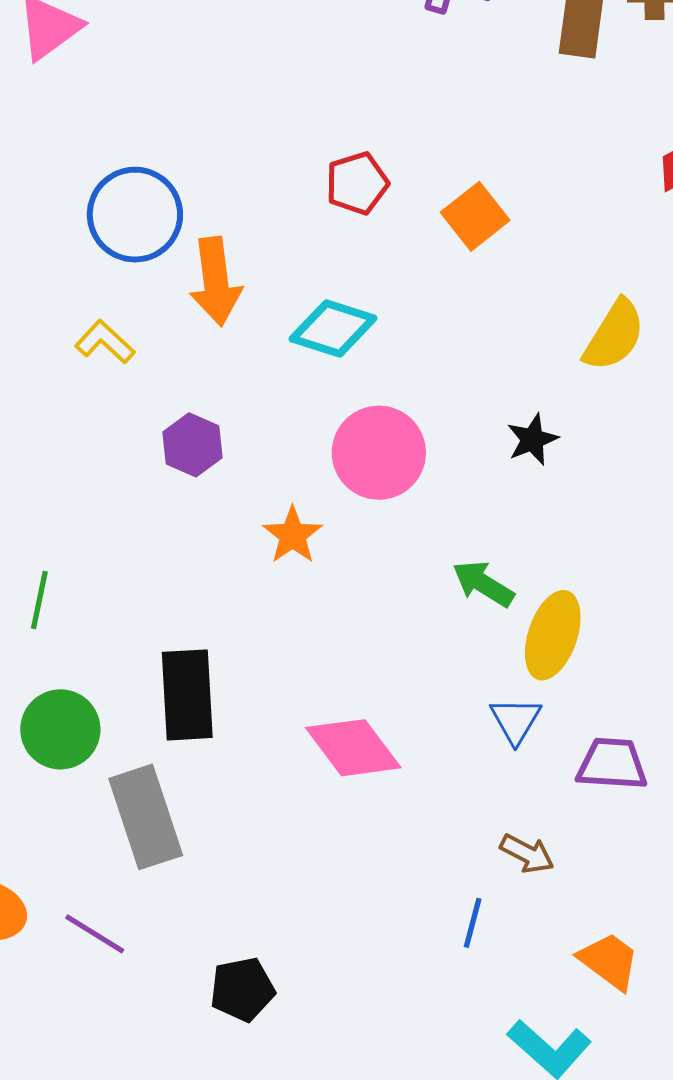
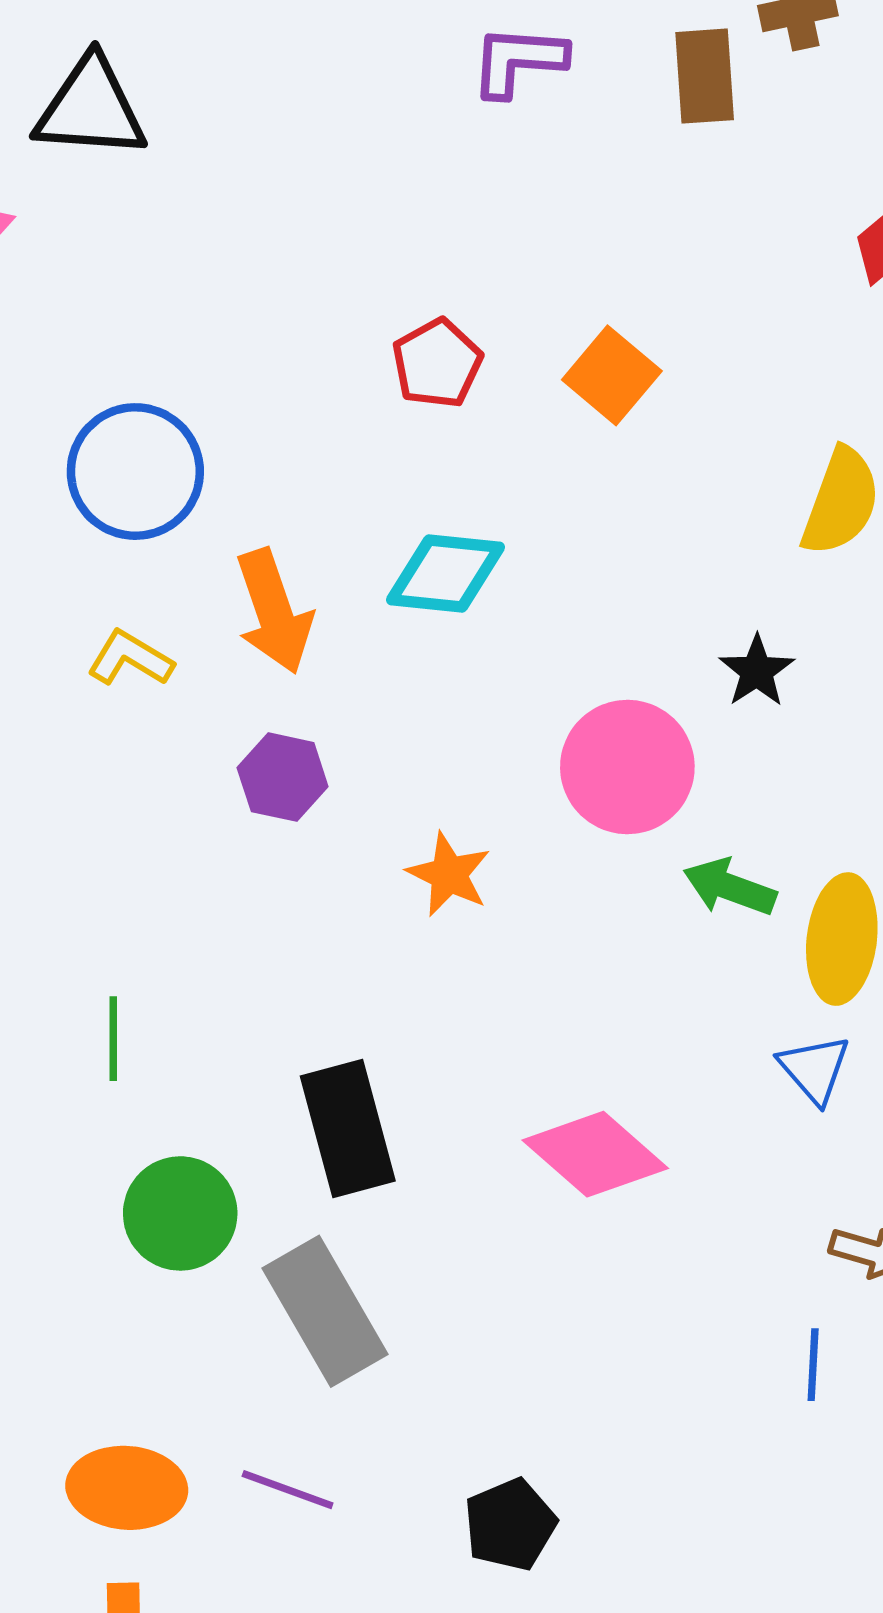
orange arrow: (216, 281) -> (274, 611), moved
pink circle: (379, 453) -> (627, 767), moved

